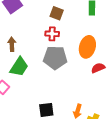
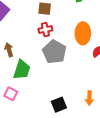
gray pentagon: (55, 58) -> (54, 52), turned -30

